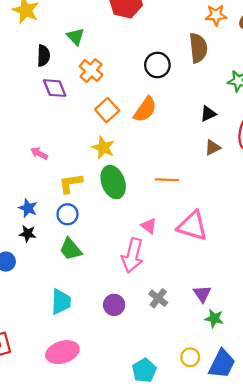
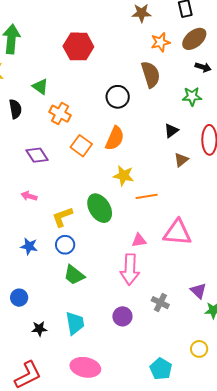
purple diamond: (55, 88) -> (37, 155), moved
yellow star: (103, 148) -> (124, 176), moved
pink triangle: (149, 226) -> (139, 240), turned -35
black star: (28, 234) -> (39, 329), moved
pink ellipse: (62, 352) -> (85, 367), turned 40

